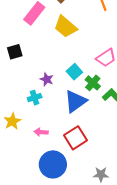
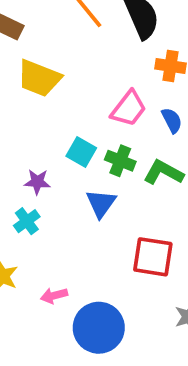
blue triangle: (75, 101) -> (101, 203), size x0.7
pink arrow: (41, 132) -> (54, 296), moved
red square: (76, 138) -> (153, 257), moved, turned -30

